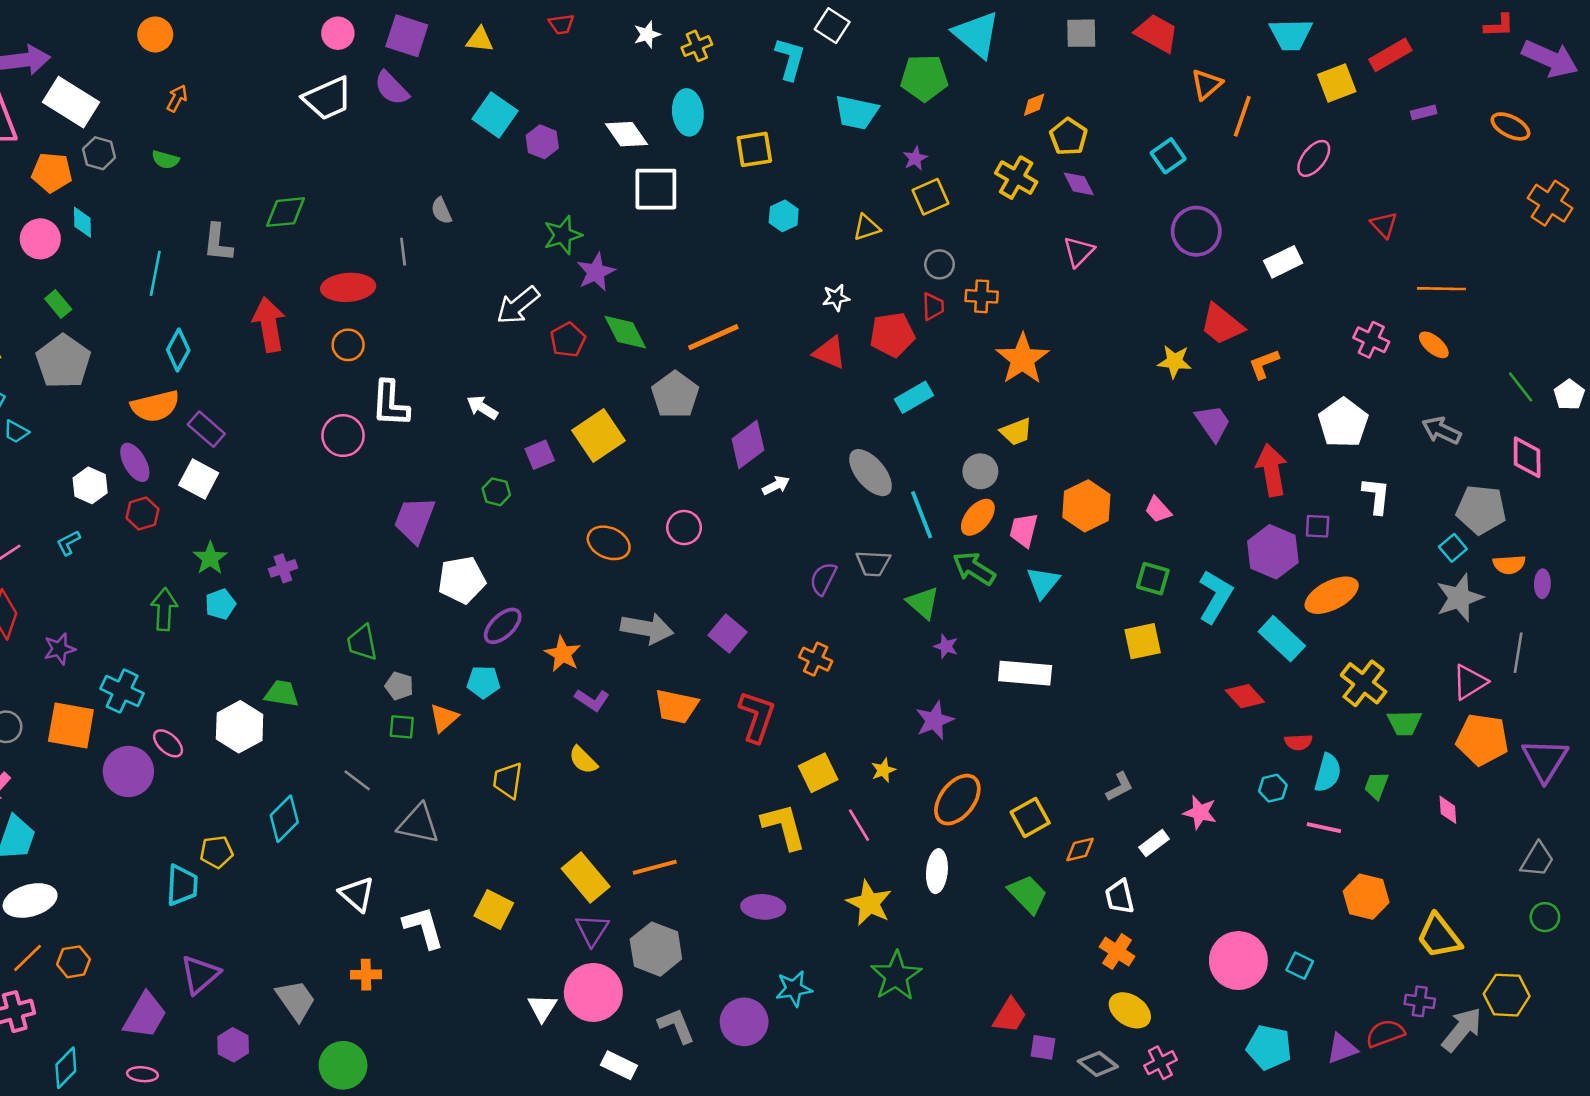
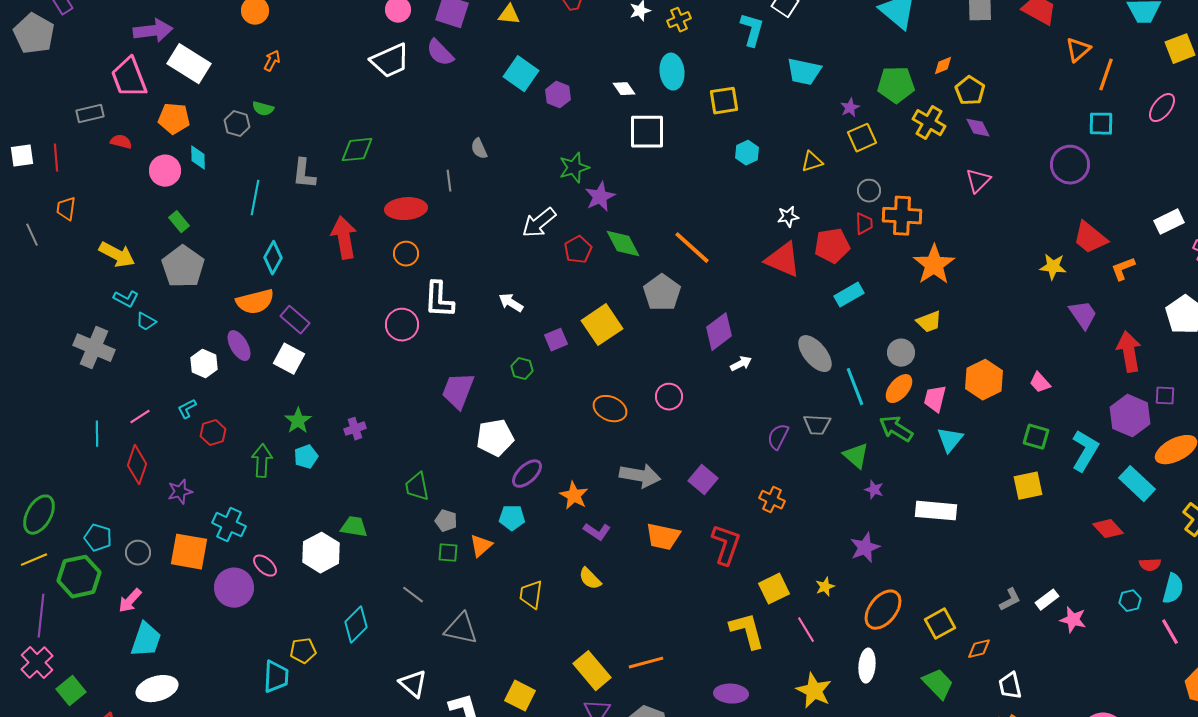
green pentagon: (924, 78) -> (896, 85), moved
white diamond: (627, 134) -> (624, 89), size x0.7
gray hexagon: (99, 153) -> (237, 124), moved
cyan square: (1168, 156) -> (1101, 124), moved, turned 36
white rectangle: (1283, 262) -> (1169, 222), moved
orange cross: (982, 296) -> (902, 216), size x1.5
orange line: (713, 337) -> (692, 248), turned 66
red triangle: (830, 353) -> (783, 260), size x1.4
red hexagon: (142, 513) -> (213, 433), moved
pink line: (1324, 828) -> (1170, 632), turned 48
white rectangle: (1154, 843) -> (1047, 600), moved

